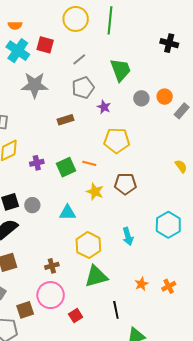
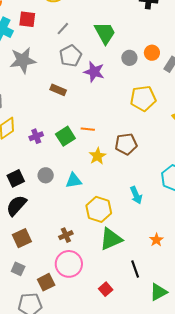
purple star: (104, 107) -> (94, 72), size x1.5
brown rectangle: (65, 120) -> (58, 90), turned 49
yellow pentagon: (117, 140) -> (143, 98), moved
yellow star: (95, 192) -> (97, 156), turned 30
gray circle: (32, 205) -> (46, 175), moved
red square: (76, 316) -> (106, 289), moved

